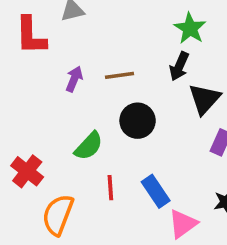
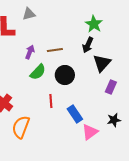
green semicircle: (89, 146) -> (38, 72), moved
red line: (110, 188) -> (51, 101), moved

